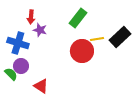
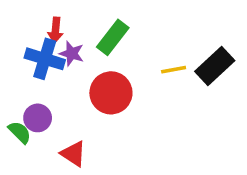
green rectangle: (78, 18) -> (113, 37), moved
blue cross: (18, 43) -> (45, 59), moved
red circle: (82, 51) -> (111, 93), moved

